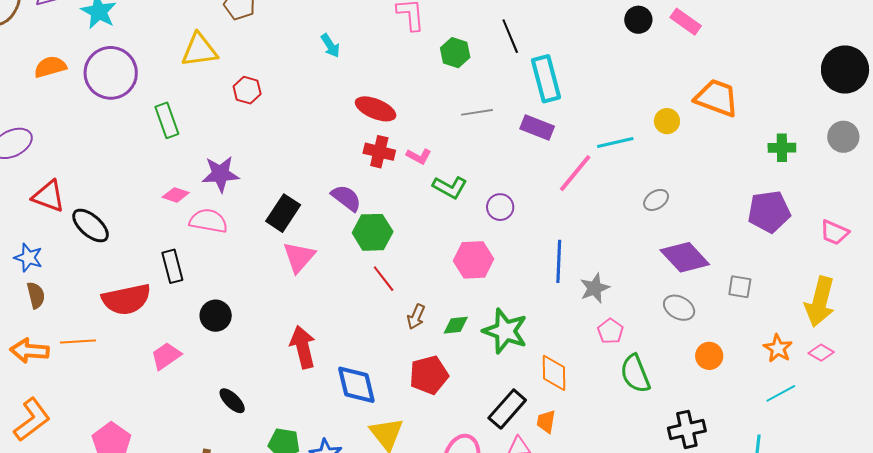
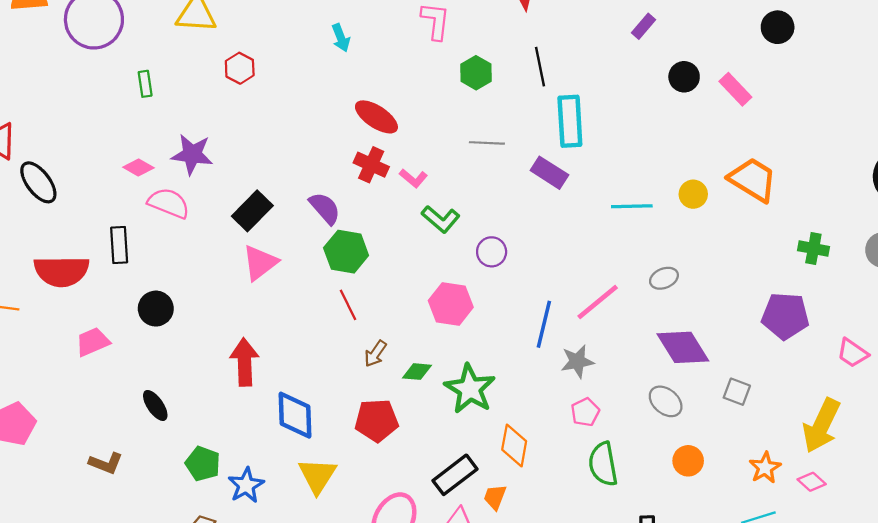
green rectangle: (167, 120) -> (145, 84), size x0.7
pink line: (575, 173) -> (598, 302), moved

